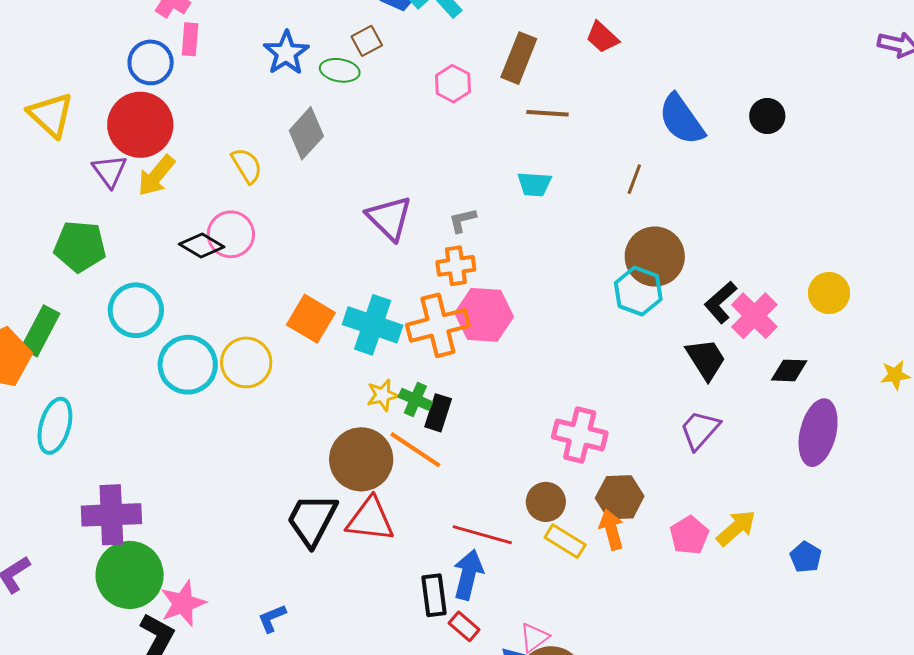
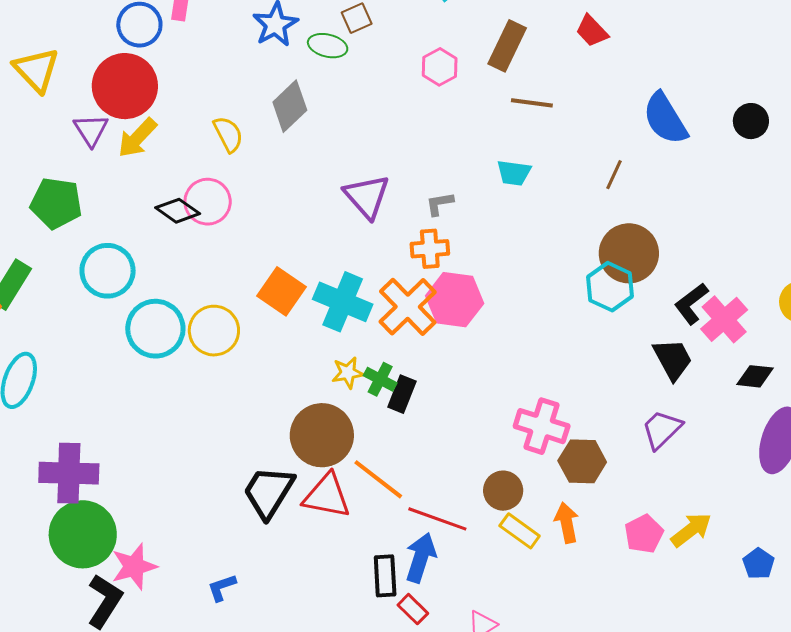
orange cross: (438, 325) -> (408, 307), turned -34
orange line: (415, 450) -> (378, 479), moved
brown hexagon: (620, 497) -> (582, 461), moved

